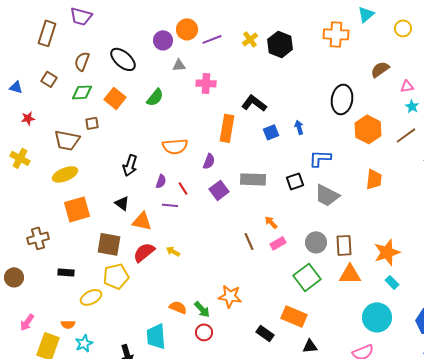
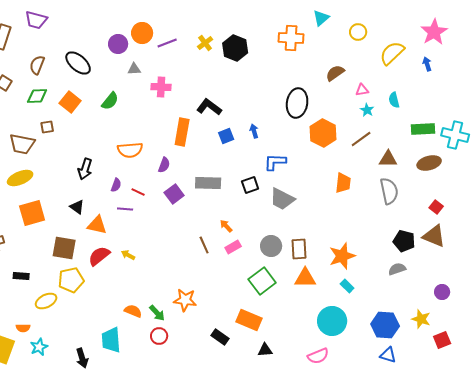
orange trapezoid: (374, 179) -> (343, 183), moved
red line: (183, 188) -> (138, 192), turned -32

